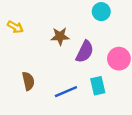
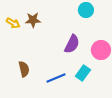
brown star: (60, 36) -> (33, 20), moved
cyan rectangle: (98, 86) -> (83, 73), turned 49

